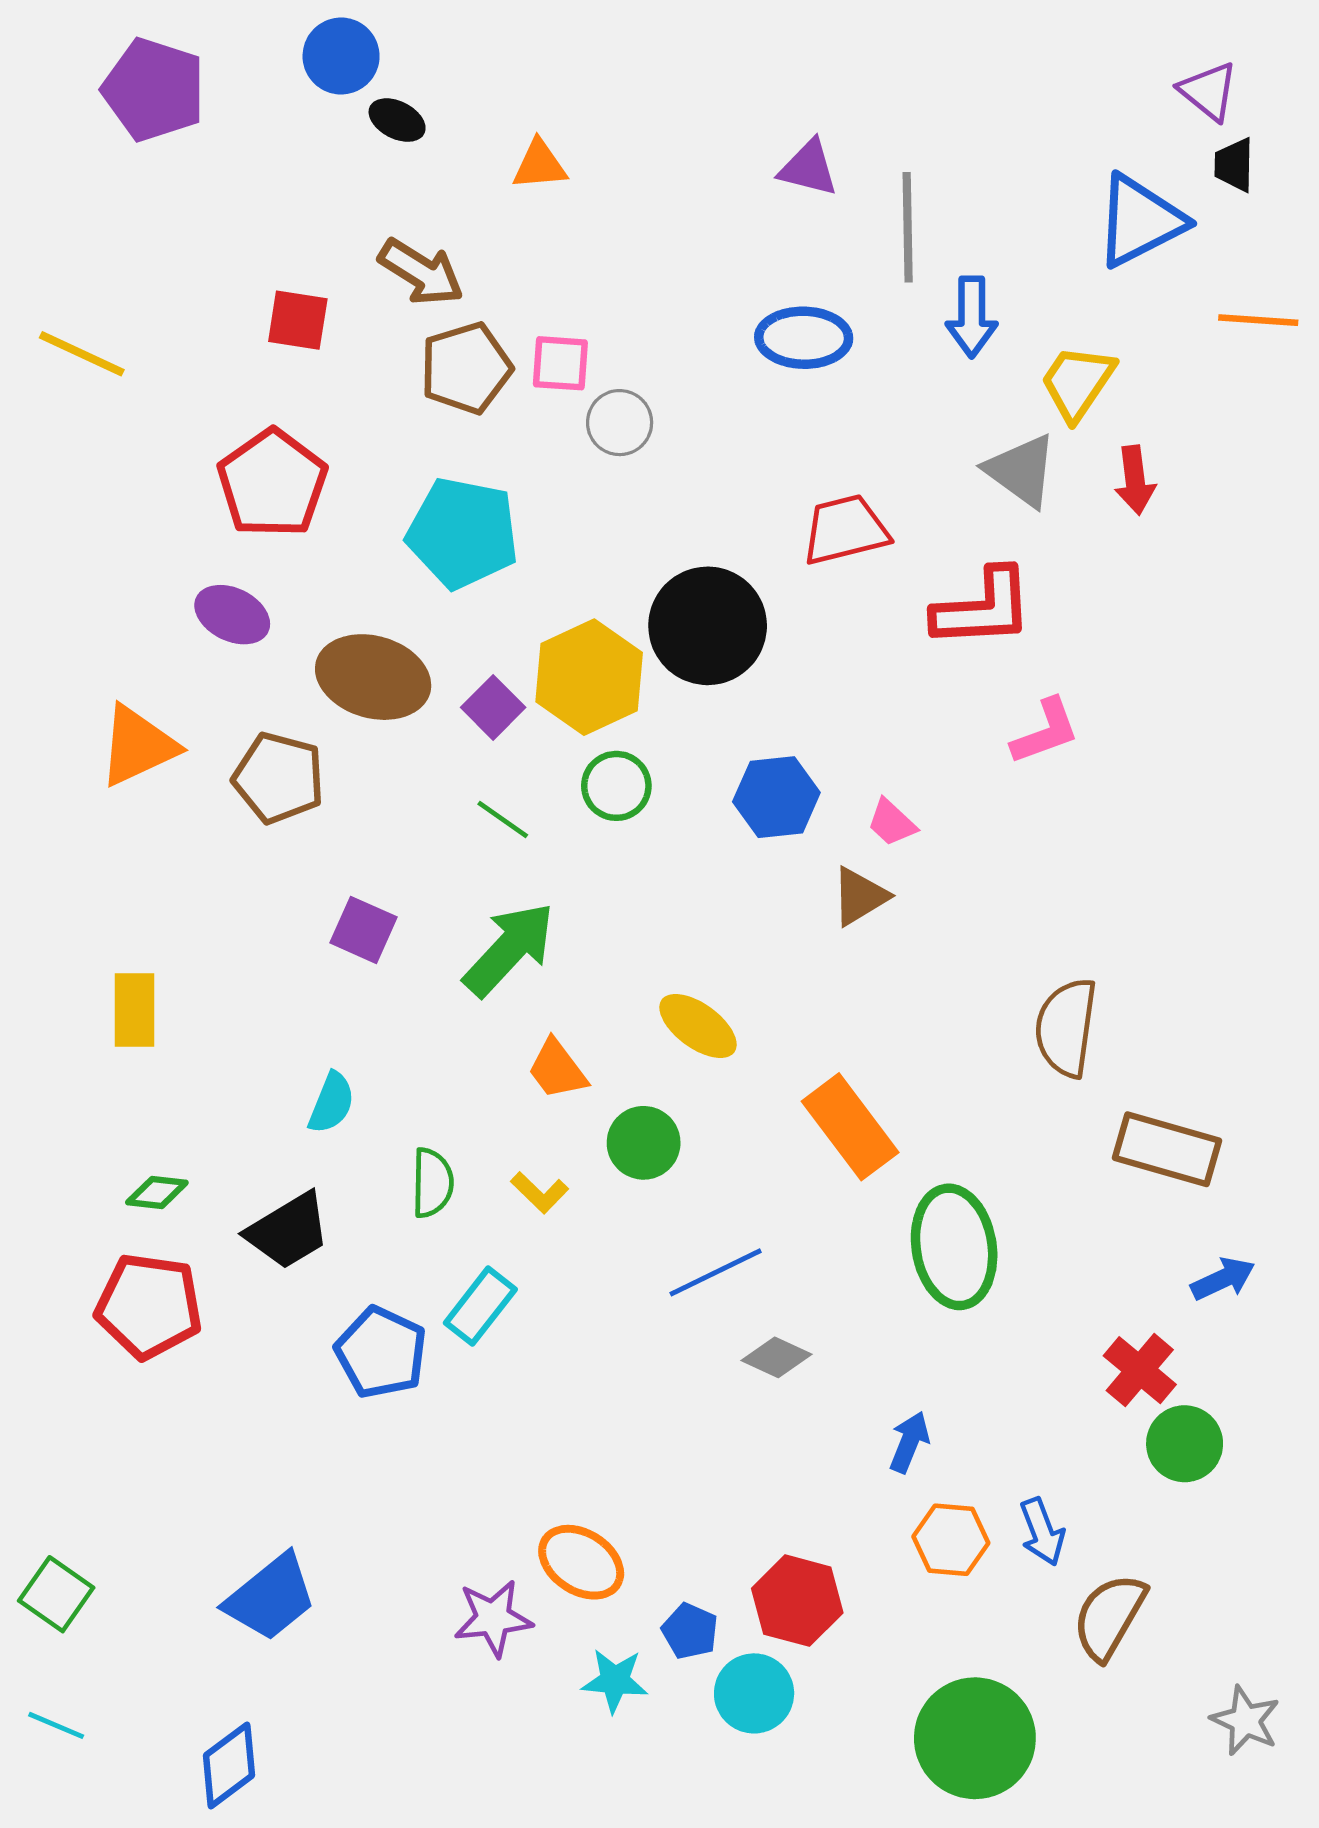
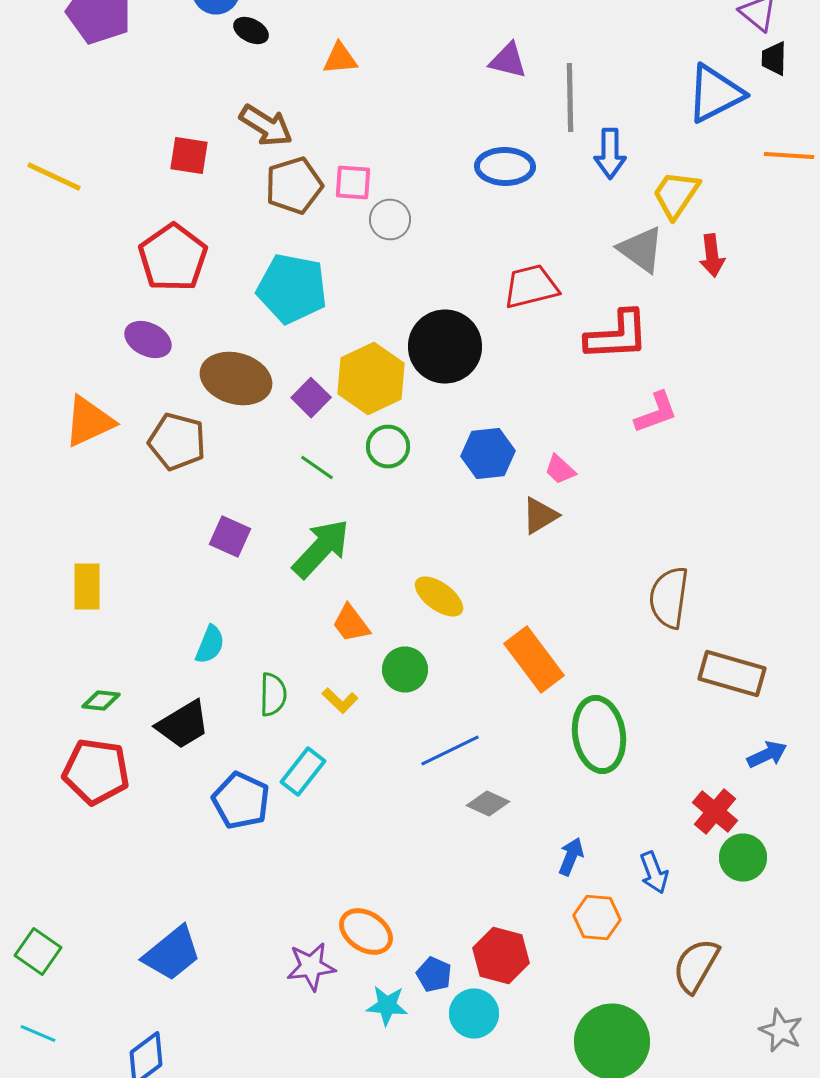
blue arrow: (1042, 1532) -> (654, 872), moved

